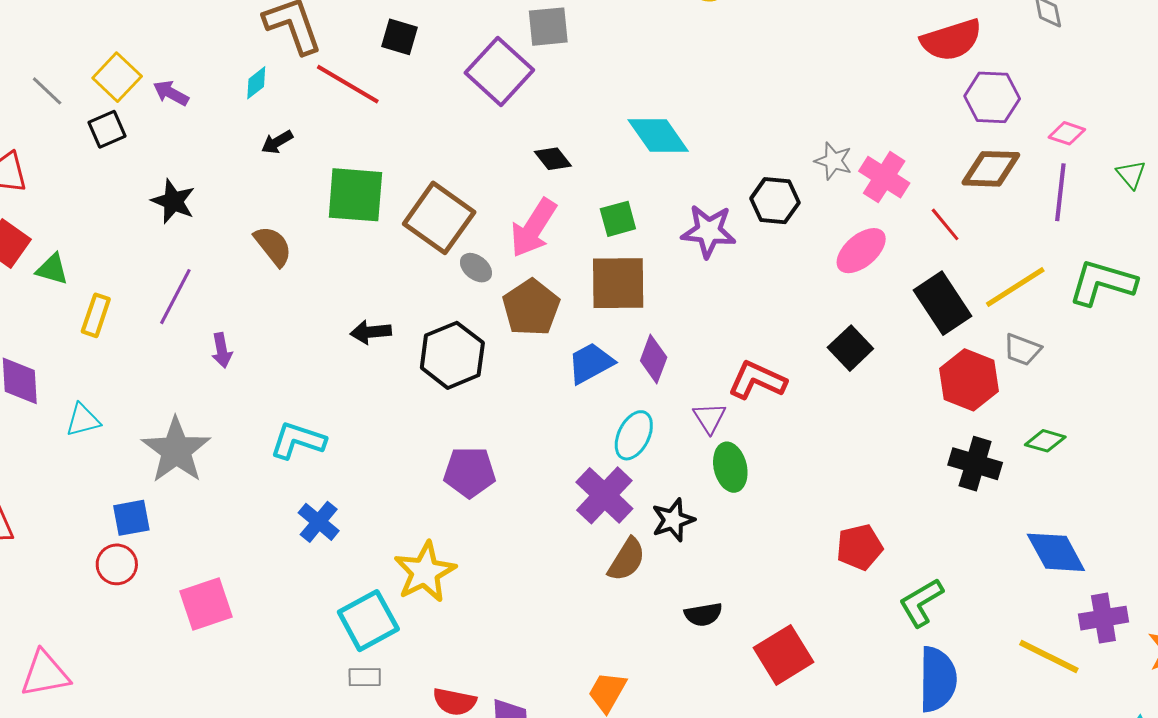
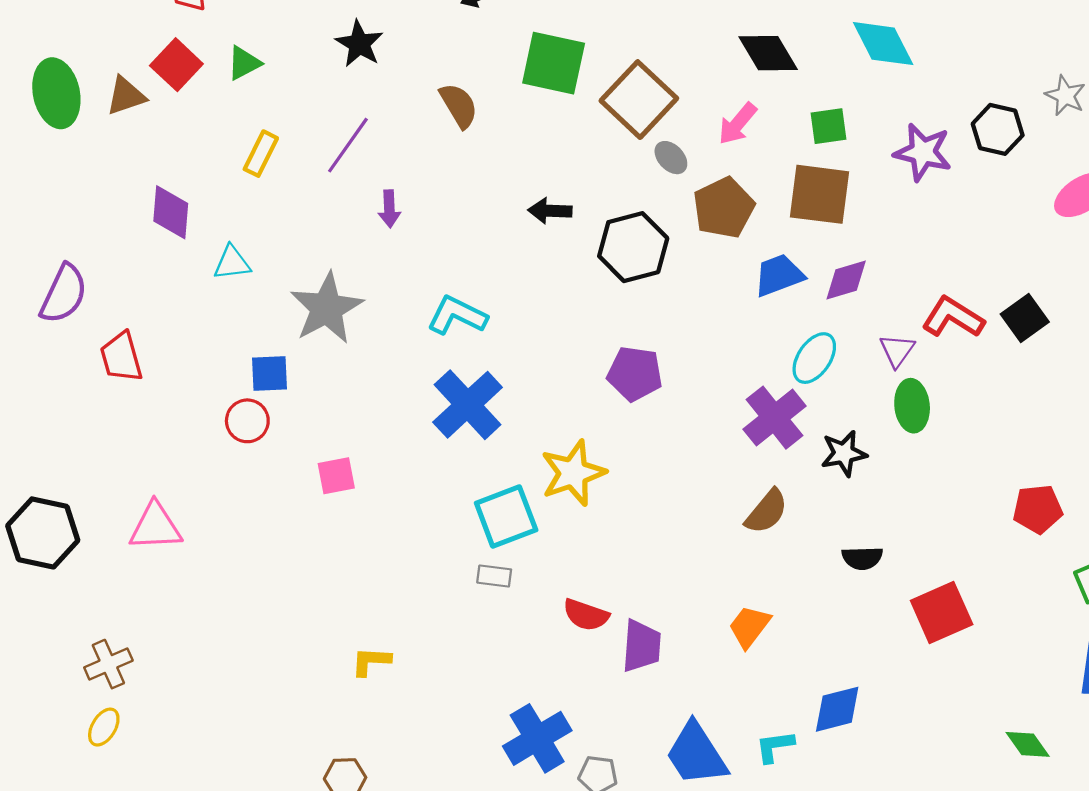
black diamond: (553, 159) -> (768, 53), size x1.5
pink arrow: (533, 228) -> (738, 124), size x0.7
green triangle: (52, 269) -> (244, 63), moved, turned -51
black square: (850, 348) -> (1025, 318), moved
purple diamond: (654, 359) -> (846, 280), turned 45
blue cross: (319, 522) -> (468, 405), size x1.6
brown semicircle: (627, 560) -> (767, 512), moved
pink square: (206, 604) -> (336, 476), size x0.7

